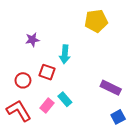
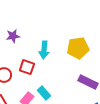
yellow pentagon: (96, 21) -> (78, 48), moved

